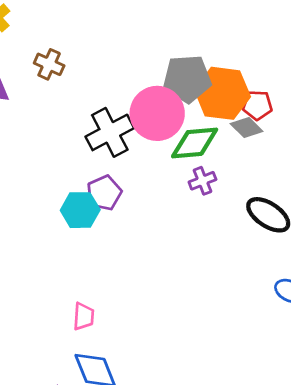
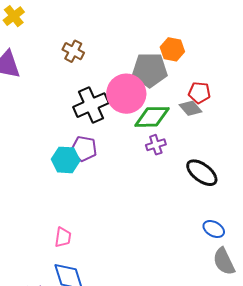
brown cross: (49, 64) -> (73, 51), moved
orange hexagon: (222, 93) -> (172, 49), moved, size x0.6
purple pentagon: (104, 193) -> (84, 149), turned 30

